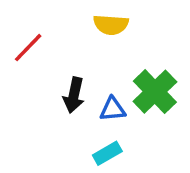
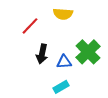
red line: (28, 48) -> (30, 26), moved

